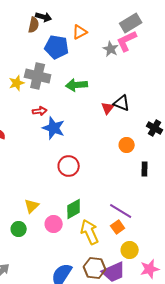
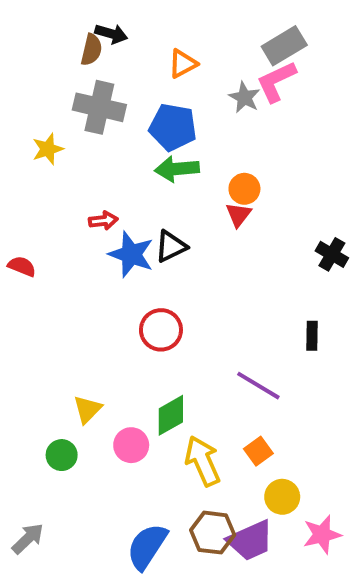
blue pentagon: (57, 47) -> (173, 127), moved
gray cross: (38, 76) -> (99, 107), moved
yellow star: (17, 83) -> (48, 149), moved
black triangle: (122, 103) -> (171, 246), moved, turned -48
orange circle: (127, 145) -> (244, 189), moved
purple line: (121, 211) -> (258, 386), moved

